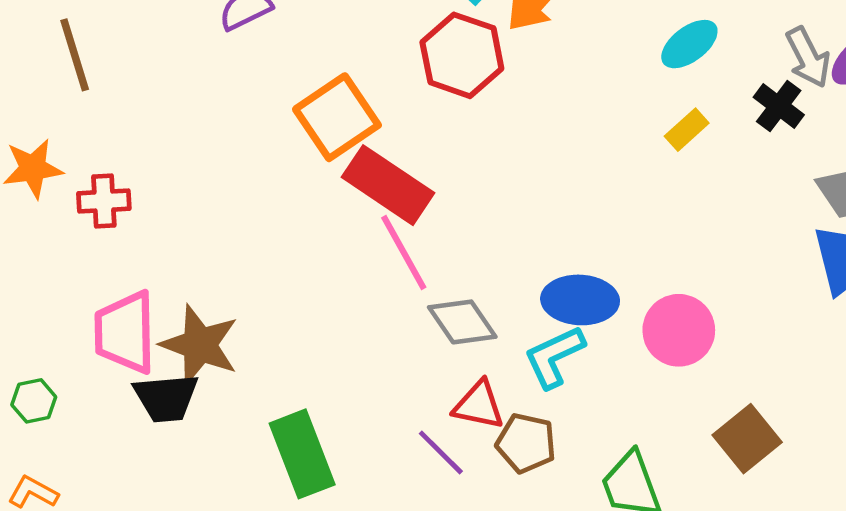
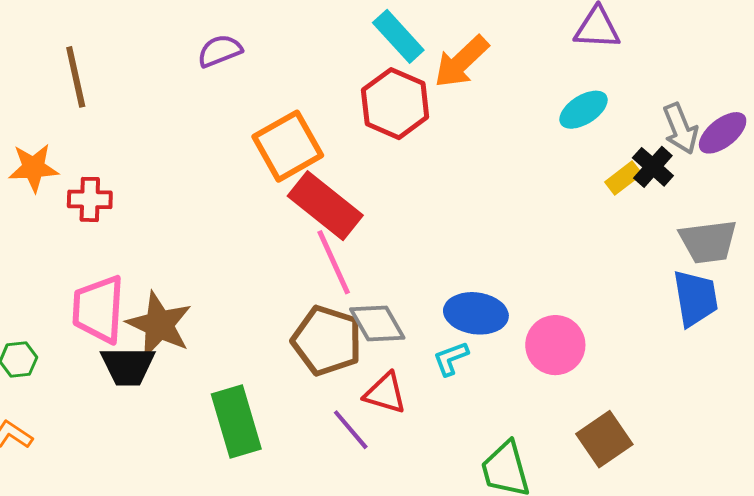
yellow rectangle: (687, 130) -> (623, 178), moved
cyan L-shape: (554, 357) -> (451, 358), size x0.7
brown pentagon: (526, 443) -> (327, 341), moved, size x1.4

